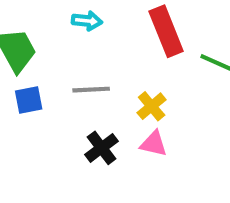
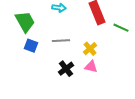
blue square: (29, 100) -> (31, 46), turned 32

